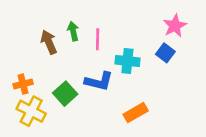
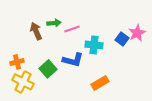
pink star: (175, 26) -> (137, 33), moved
green arrow: (73, 31) -> (54, 23), turned 96
pink line: (98, 39) -> (72, 29), turned 70

